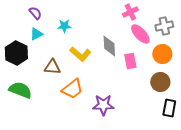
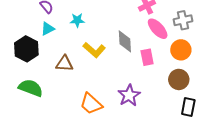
orange trapezoid: (72, 89) -> (91, 104), moved, turned 80
purple star: (103, 105) -> (129, 95), moved, turned -30

